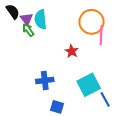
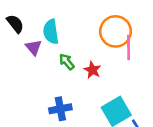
purple triangle: (27, 19) -> (34, 47), moved
green arrow: (28, 30) -> (67, 62), moved

